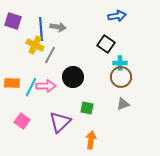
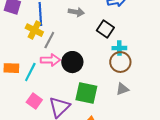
gray arrow: (58, 27) -> (76, 12), moved
pink arrow: (46, 86) -> (50, 60), moved
green square: (87, 108) -> (86, 93), size x1.6
pink square: (22, 121) -> (34, 101), moved

